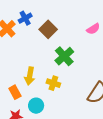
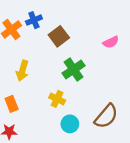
yellow arrow: (30, 76) -> (22, 71), moved
cyan circle: (36, 106) -> (70, 124), moved

